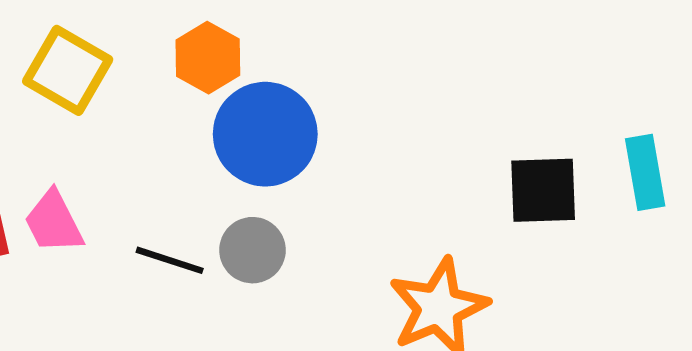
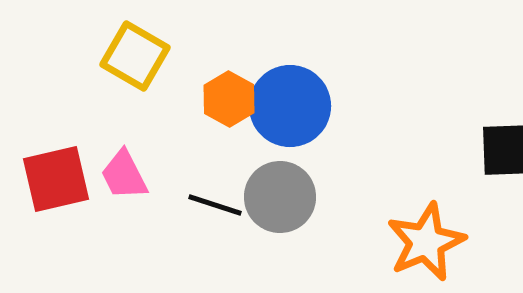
orange hexagon: (208, 58) -> (229, 99), moved
gray circle: (252, 250) -> (280, 197), size x1.4

